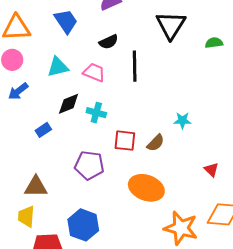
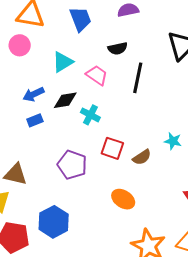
cyan triangle: (58, 67) -> (63, 62), turned -30
blue arrow: (18, 91) -> (34, 94), moved
orange ellipse: (146, 188) -> (123, 199), size x0.7

